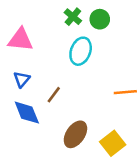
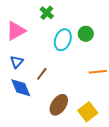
green cross: (73, 17) -> (47, 13), moved
green circle: (100, 19) -> (86, 34), moved
pink triangle: (20, 40) -> (16, 31), turned -35

